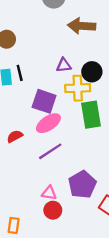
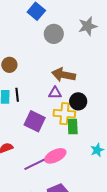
brown arrow: (82, 26) -> (64, 75), moved
green rectangle: (91, 115) -> (73, 127), moved, size x0.7
pink ellipse: (48, 123) -> (55, 156), moved

